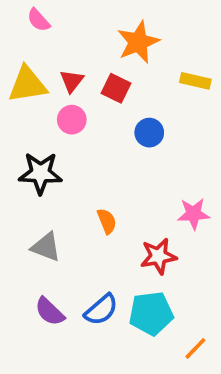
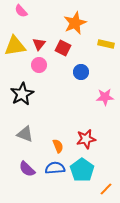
black star: (40, 173) -> (22, 94), turned -30
pink star: (194, 214) -> (105, 97), moved
orange semicircle: (107, 221) -> (58, 146), moved
blue semicircle: (101, 310) -> (55, 168), turned -144
cyan pentagon: (151, 313) -> (82, 170), turned -30

